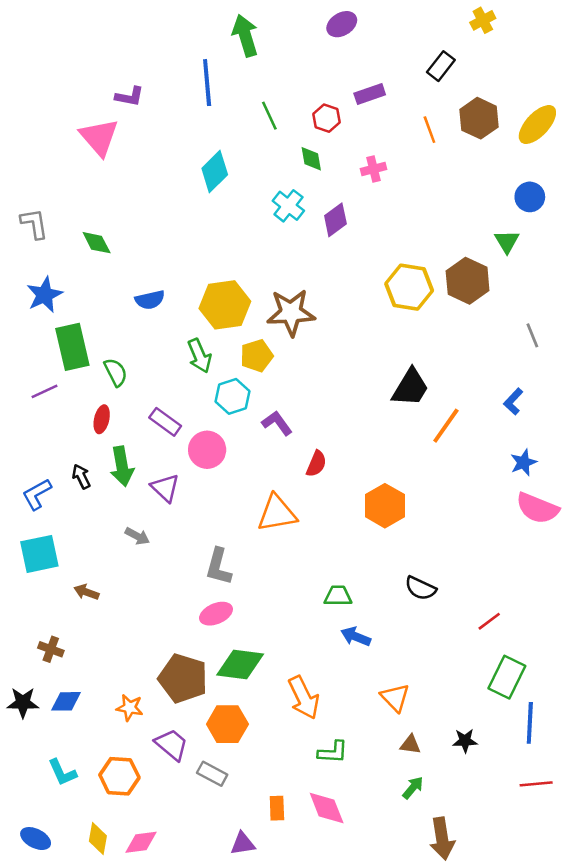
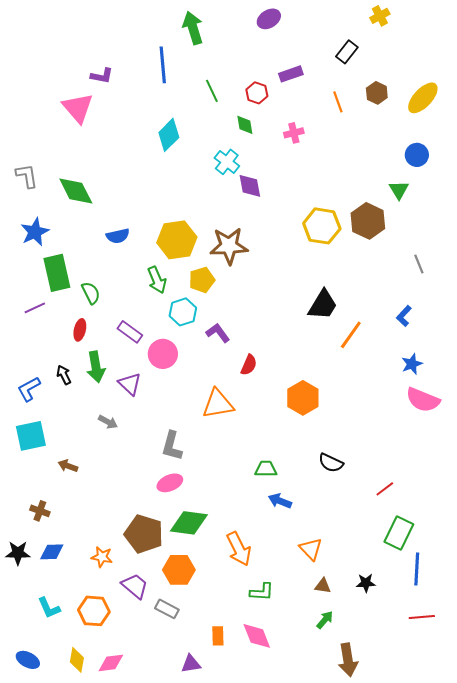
brown hexagon: (479, 118) -> (377, 93), size x0.7
purple diamond: (335, 220) -> (250, 186), moved, turned -64
green diamond: (97, 243) -> (76, 191), size x1.5

